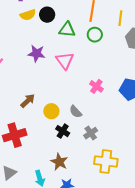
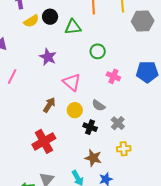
green circle: (95, 35) -> (98, 51), moved
purple star: (36, 53) -> (48, 57), turned 30
pink triangle: (65, 61) -> (72, 82), moved
yellow cross: (106, 161) -> (124, 149), moved, size x0.6

